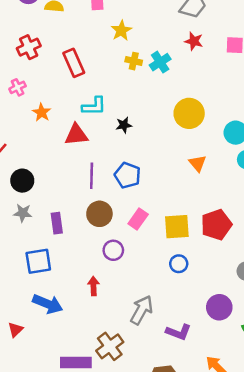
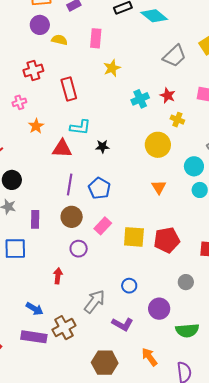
red star: (194, 41) -> (168, 95), moved
yellow cross: (134, 61) -> (177, 120), moved
blue circle: (179, 264) -> (129, 286), moved
blue arrow: (48, 304) -> (35, 309), moved, size x0.7

